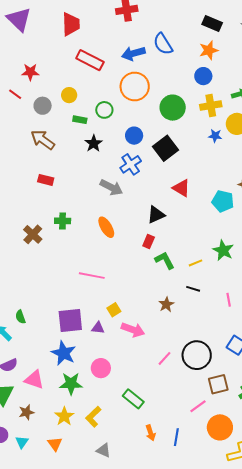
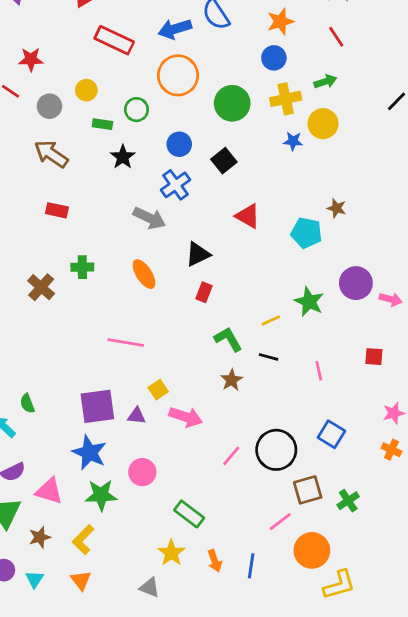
black square: (165, 148) -> (224, 161), size x0.7
black triangle: (156, 215) -> (198, 254), moved
green L-shape: (165, 260) -> (228, 339), moved
yellow star: (64, 416) -> (171, 553), moved
yellow L-shape: (93, 417) -> (83, 540), moved

